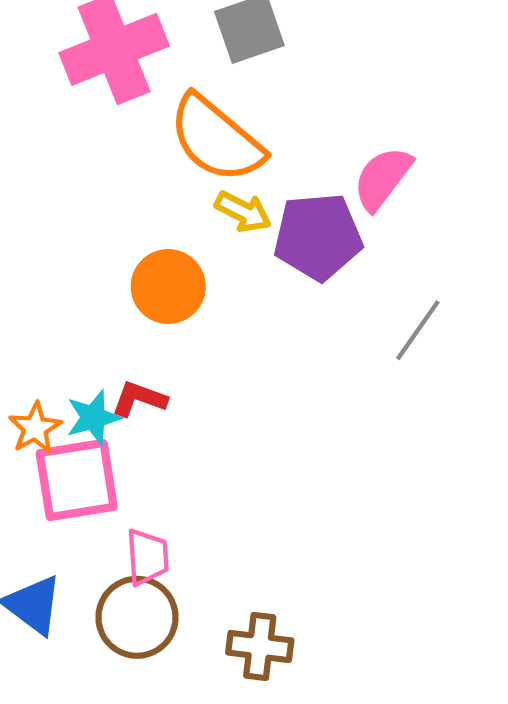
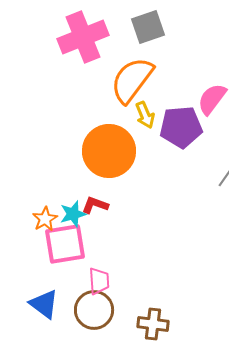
orange semicircle: (216, 139) -> (132, 80), turned 87
yellow arrow: (243, 212) -> (145, 115), turned 40
orange circle: (168, 287) -> (109, 151), size x1.5

